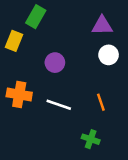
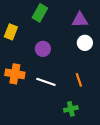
green rectangle: (36, 17) -> (40, 13), moved
green cross: (91, 139) -> (71, 109), turned -32

